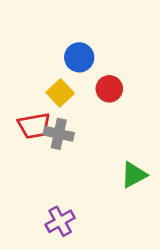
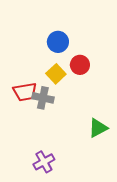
yellow square: (60, 93) -> (56, 74), moved

